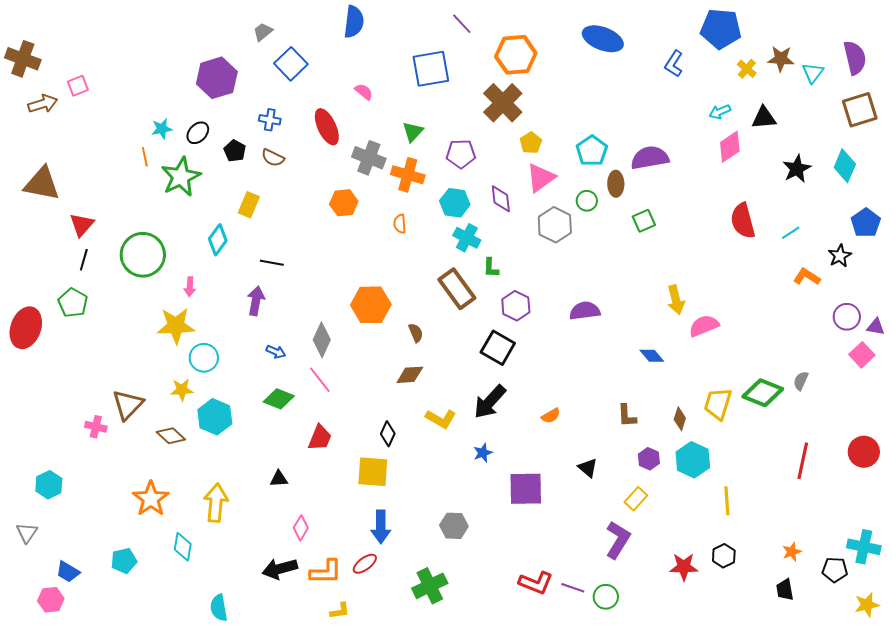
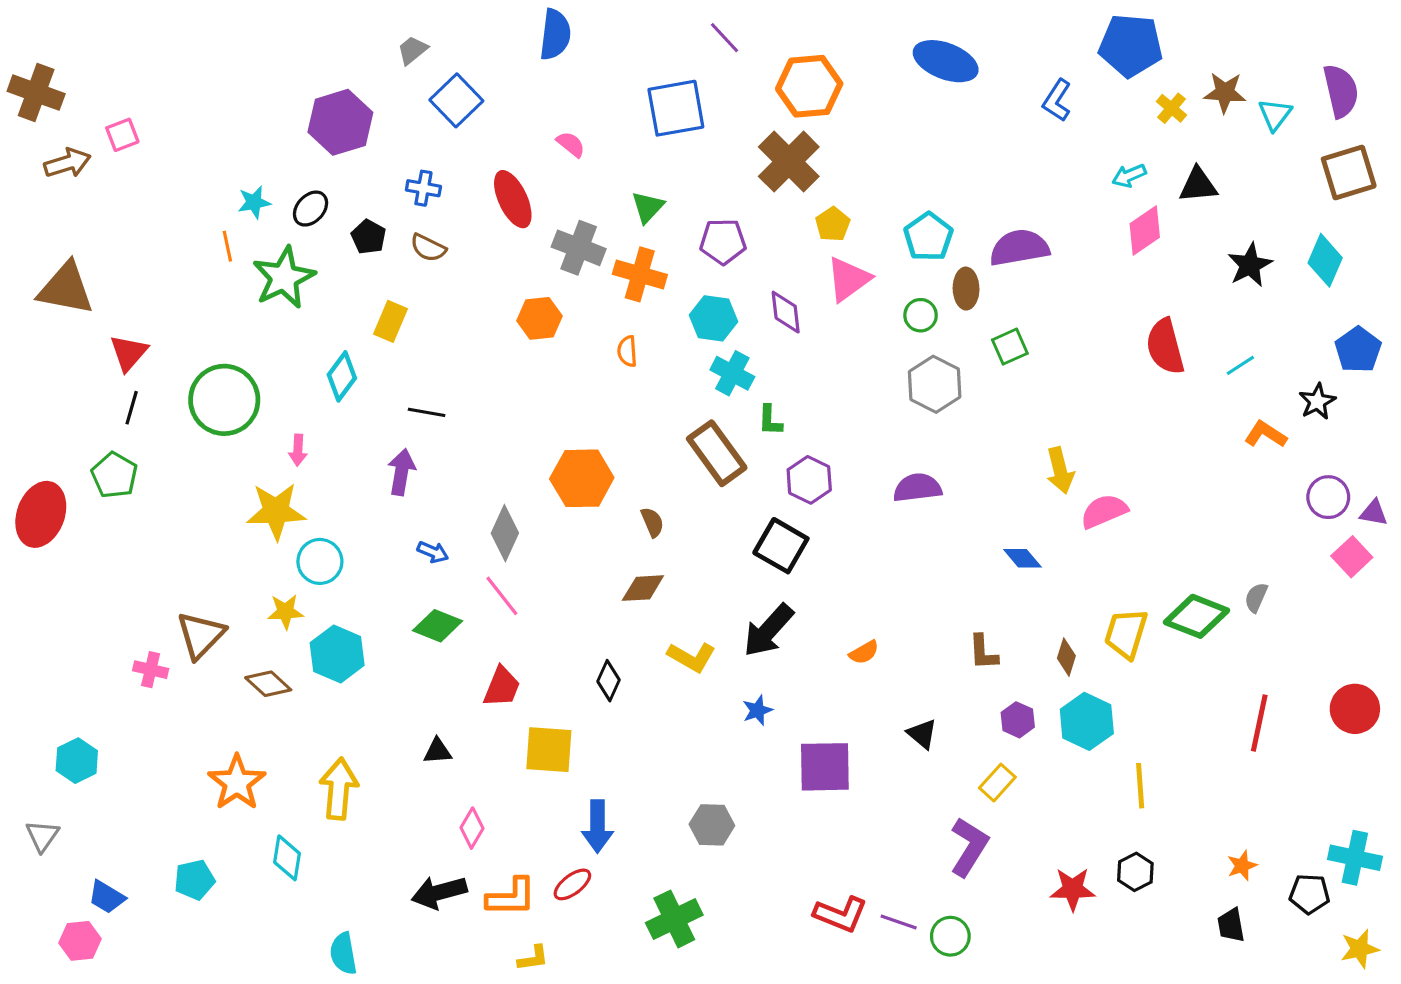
gray hexagon: (555, 225) -> (935, 384), moved
yellow square: (373, 472) -> (549, 750), moved

